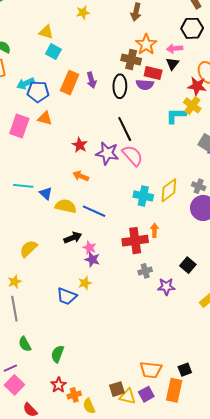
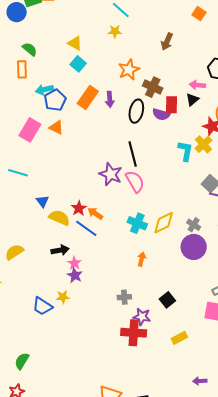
orange star: (146, 44) -> (129, 70), moved
red rectangle: (153, 73) -> (172, 105), turned 66
blue pentagon: (38, 92) -> (55, 100), turned 30
cyan L-shape: (176, 116) -> (185, 151), turned 90
red star: (80, 145) -> (79, 208), moved
orange arrow: (81, 176) -> (95, 213), moved
cyan line: (23, 186) -> (18, 173), moved
red cross: (135, 241) -> (134, 333), moved

